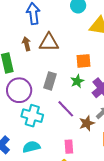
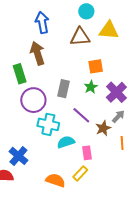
brown triangle: (49, 42) -> (80, 37), moved
brown arrow: (26, 44) -> (38, 53), size x1.6
cyan semicircle: (31, 147) -> (66, 142), moved

